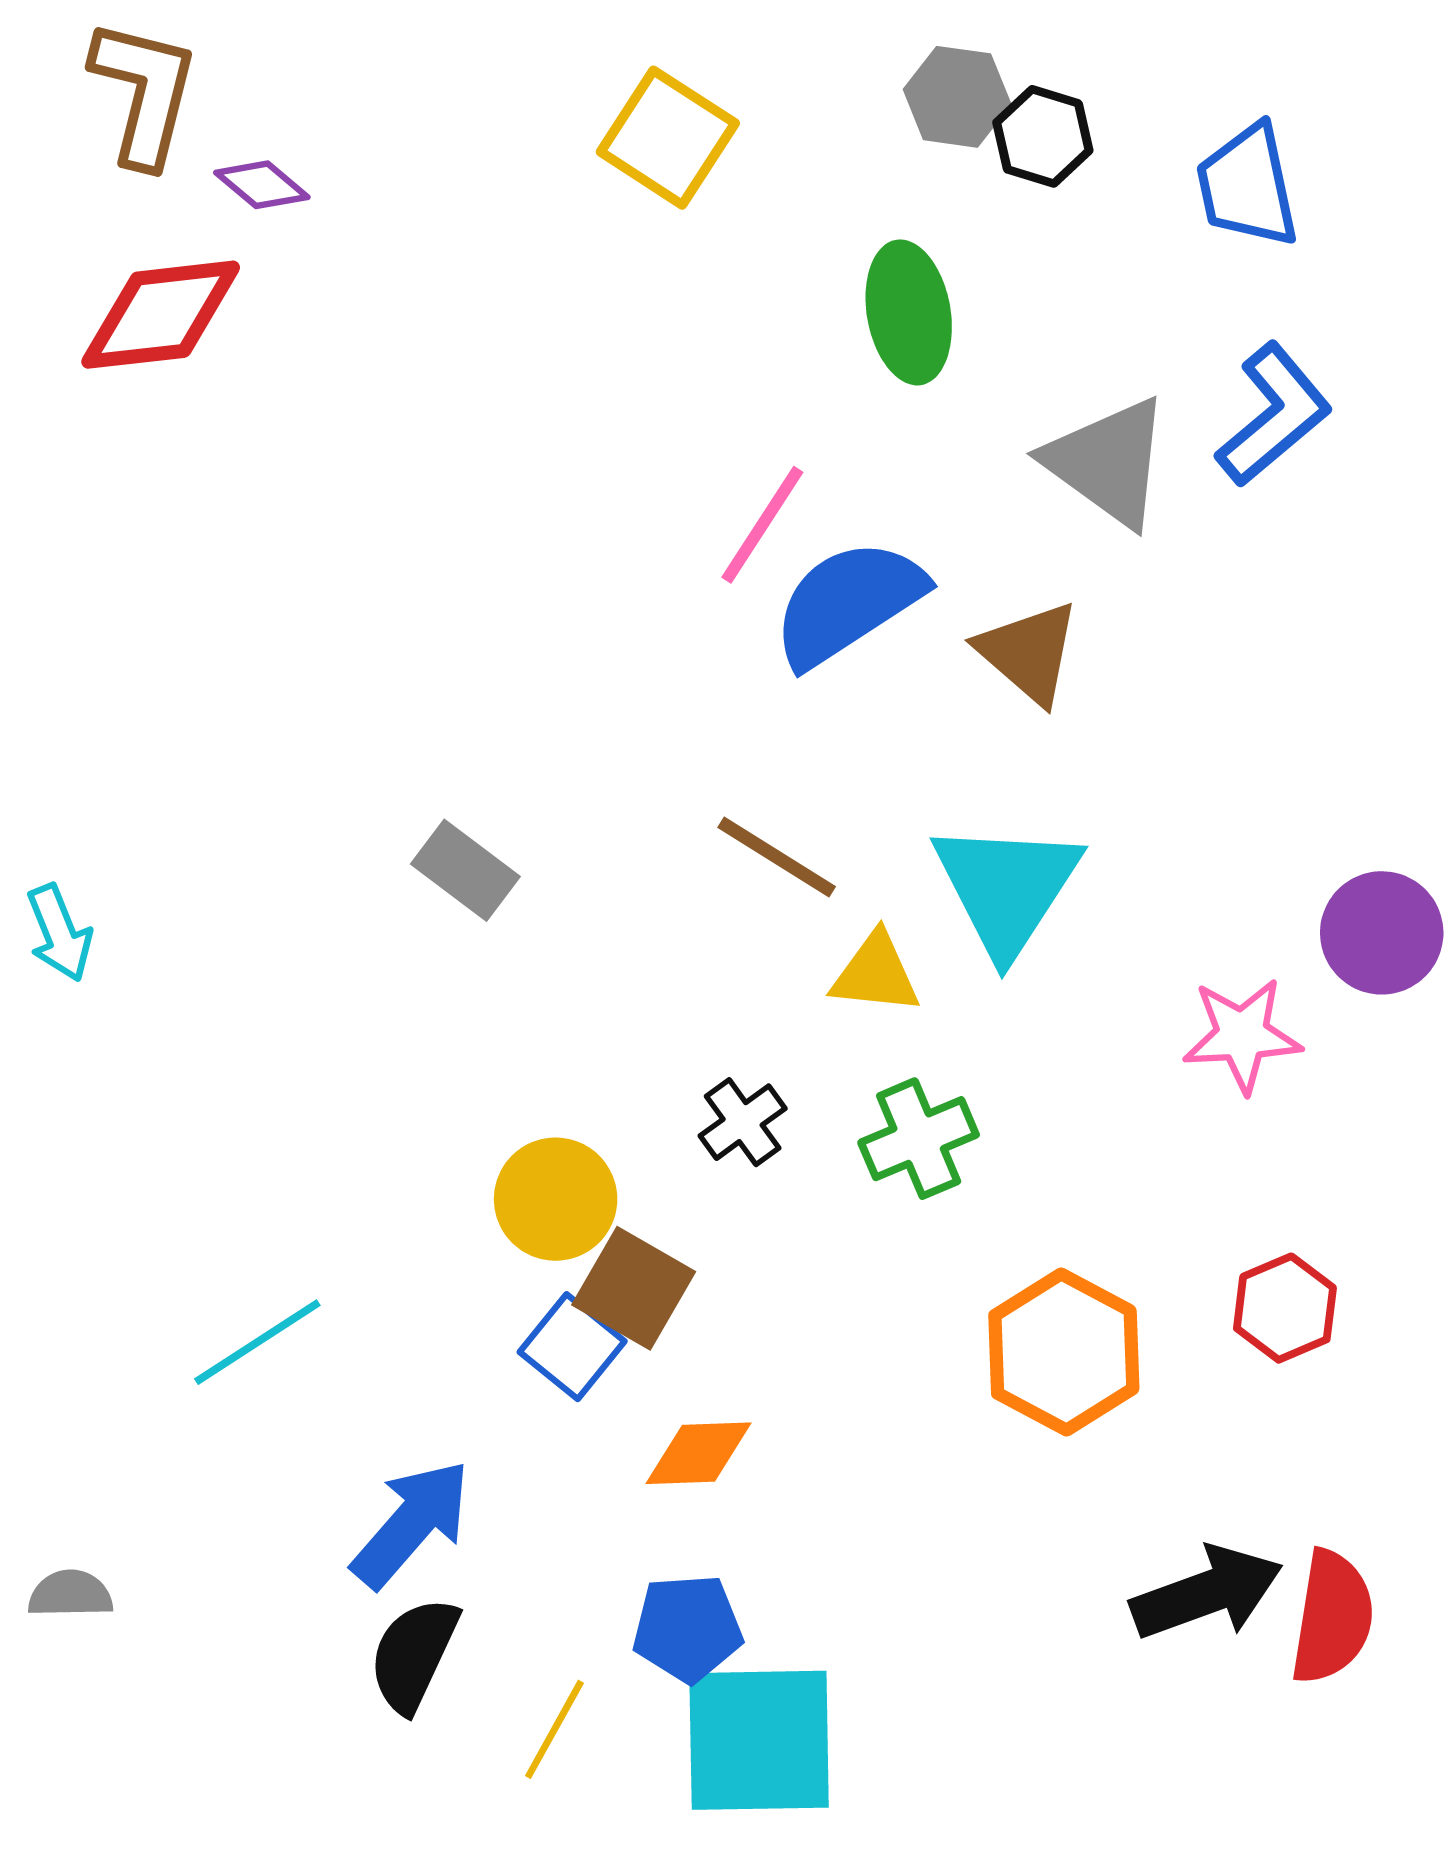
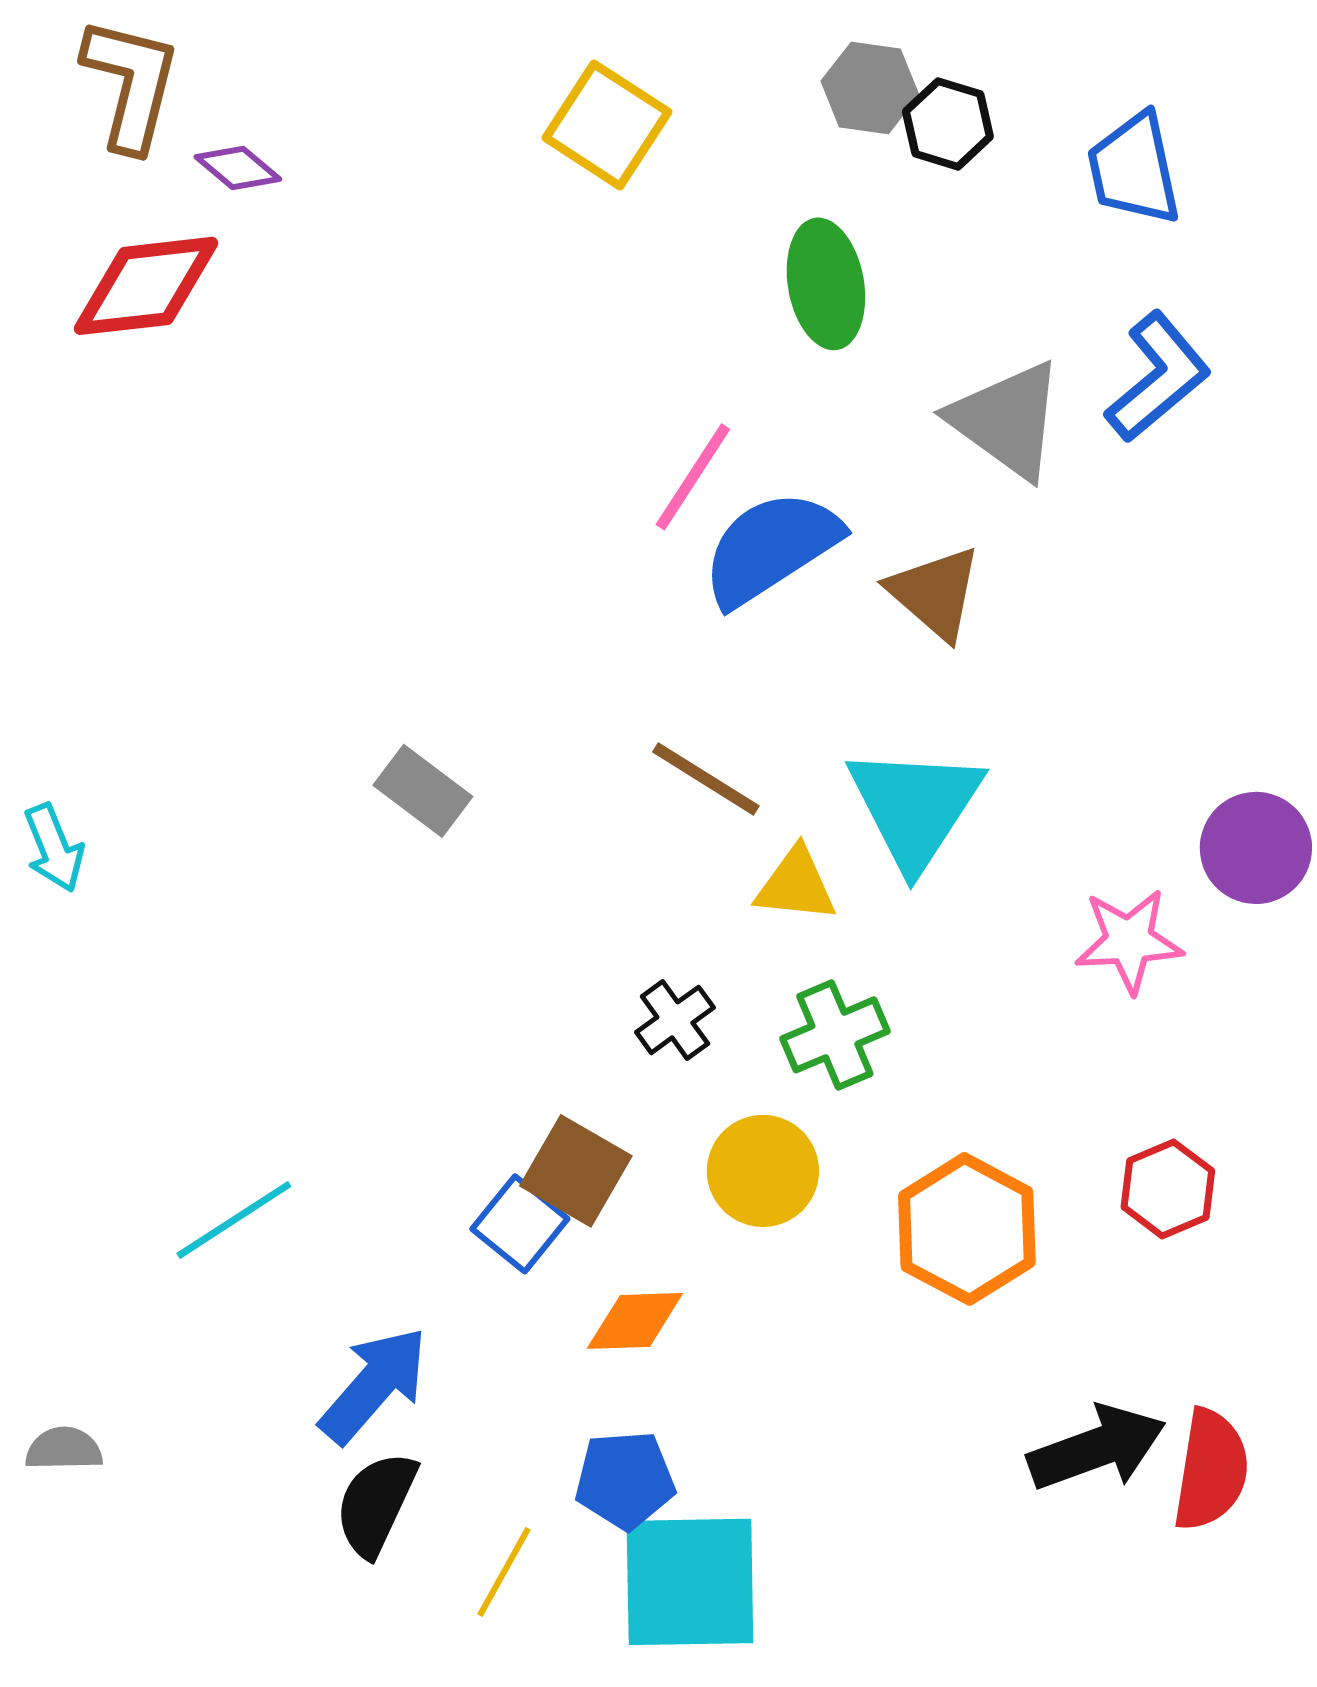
yellow circle: (556, 1199) -> (763, 1171), moved

